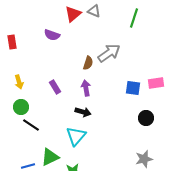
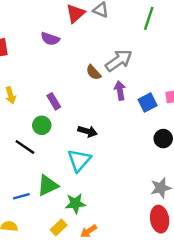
brown semicircle: (88, 63) -> (93, 72), turned 120
purple arrow: (86, 88) -> (120, 90), moved
blue square: (133, 88) -> (148, 102), turned -35
green circle: (21, 107) -> (42, 125), moved

